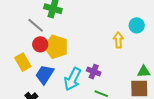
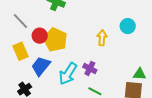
gray line: (36, 25) -> (20, 21), moved
cyan circle: (137, 25) -> (128, 26), moved
yellow arrow: (118, 40) -> (102, 38), moved

